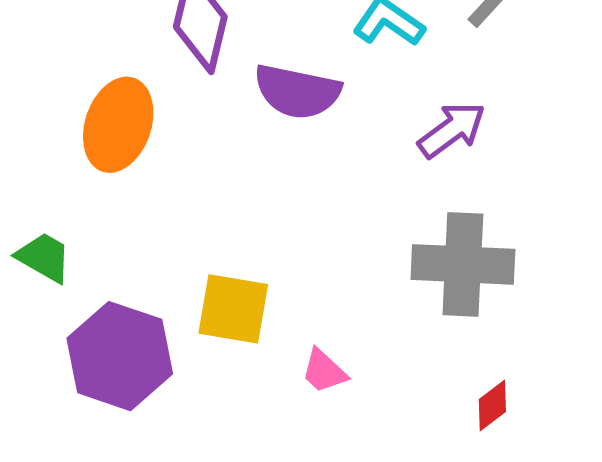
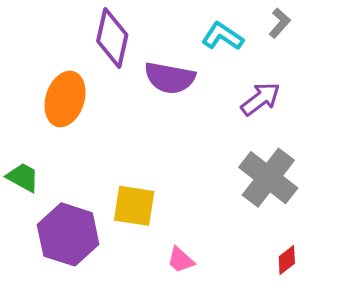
gray cross: (463, 264) -> (268, 178), turned 36
pink trapezoid: (324, 371) -> (181, 260), moved

